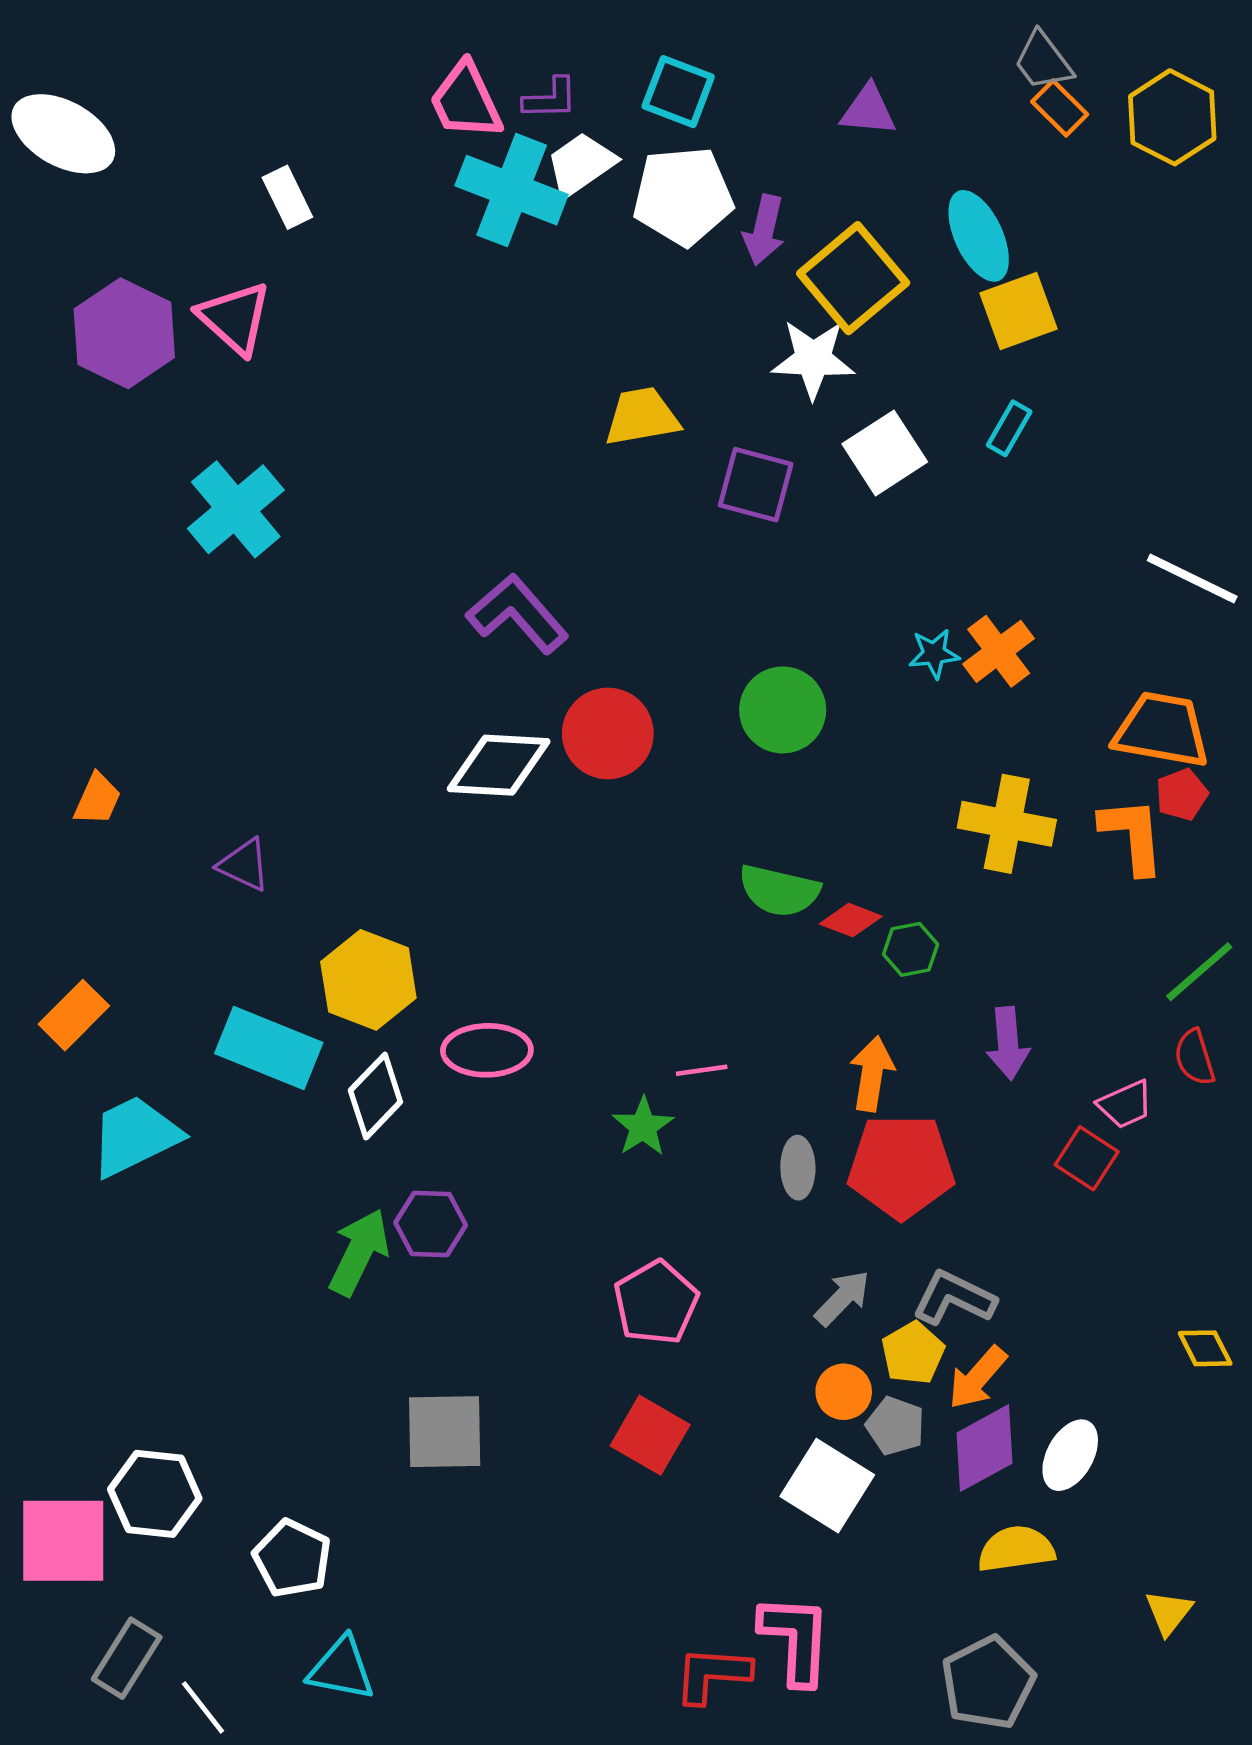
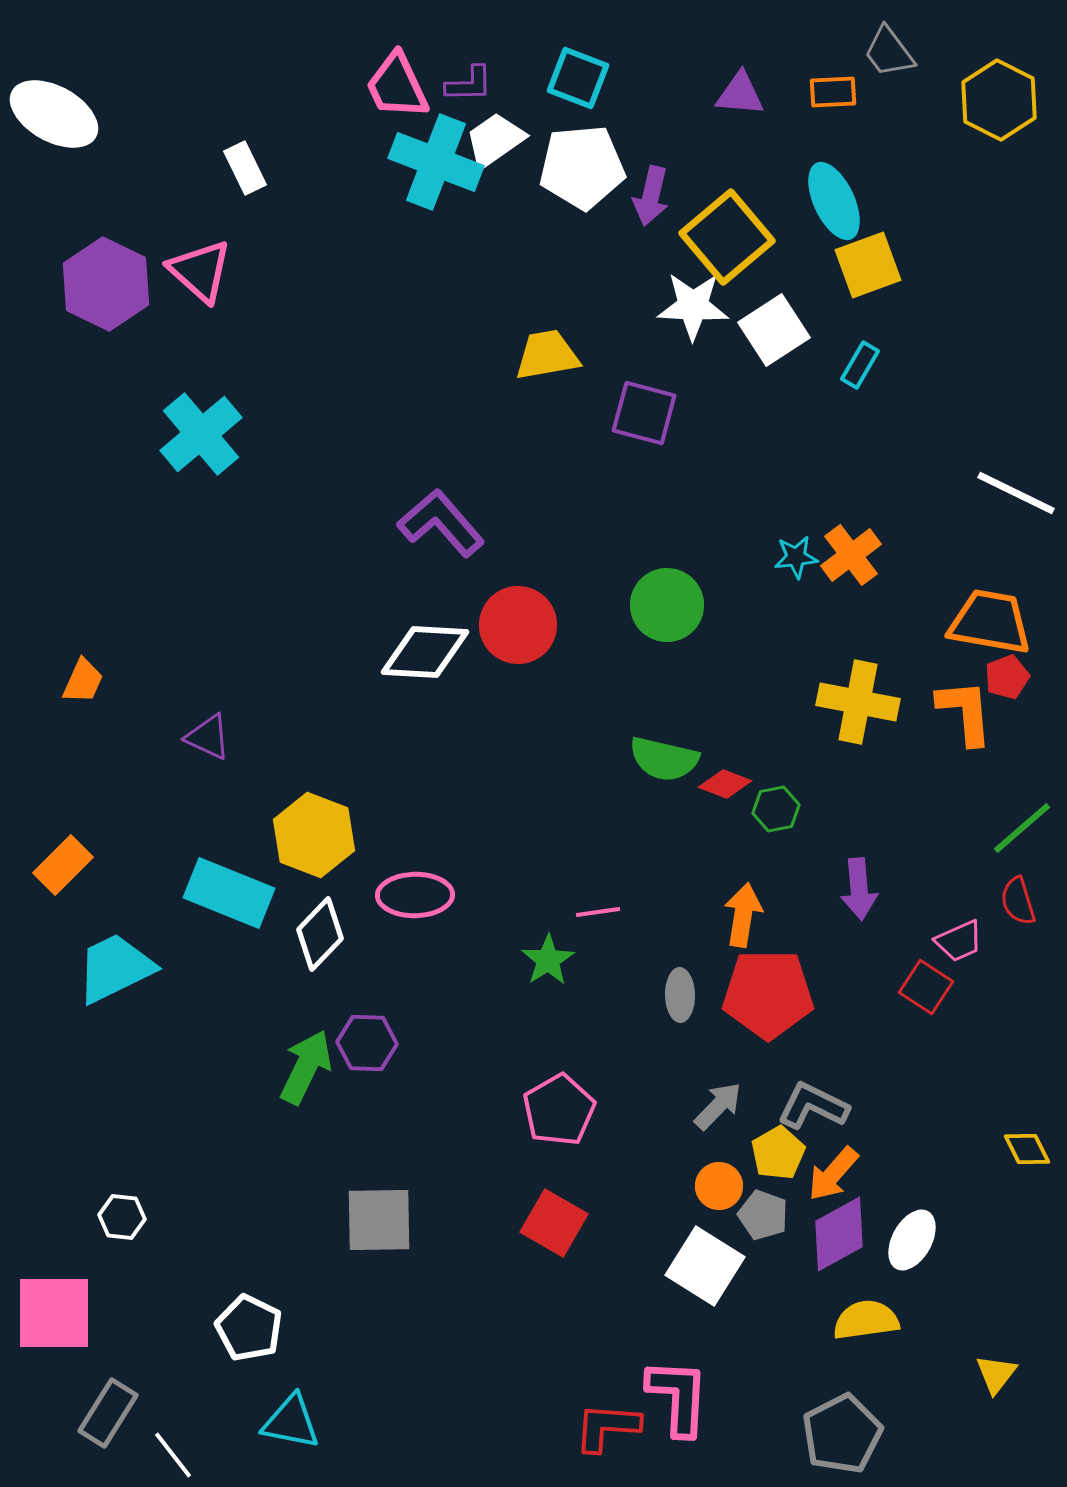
orange rectangle: (1060, 108) -> (833, 92), moved, turned -48
white square: (885, 453) -> (774, 330), moved
white hexagon: (155, 1494) -> (122, 1217), moved, size x0.6

